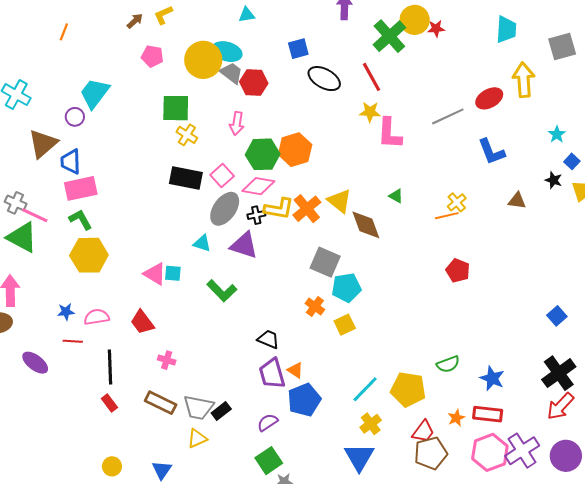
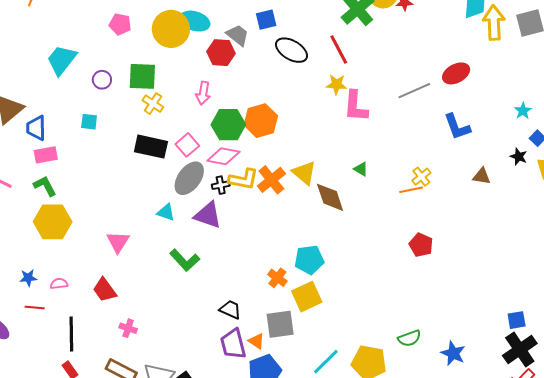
gray trapezoid: (231, 73) -> (238, 35), moved
yellow arrow: (524, 80) -> (494, 23), moved
purple circle: (75, 117) -> (102, 80), moved
pink rectangle: (81, 188) -> (46, 155), size x0.7
gray square: (325, 262) -> (280, 324), moved, turned -32
cyan square: (173, 273) -> (89, 122), moved
pink triangle: (155, 274) -> (118, 242), turned 30
blue square: (557, 316) -> (517, 320), moved, turned 30
pink semicircle: (97, 317) -> (59, 284), size x0.7
yellow square: (345, 325) -> (307, 297), size x1.4

